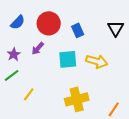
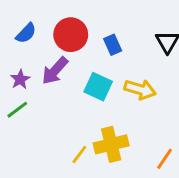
purple arrow: (38, 48) -> (55, 71), size x1.5
cyan square: (68, 59) -> (98, 87), turned 30
yellow line: (29, 94) -> (79, 154), moved

